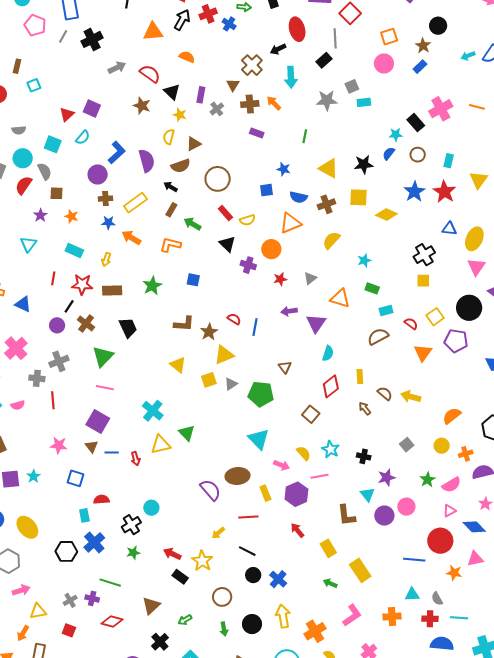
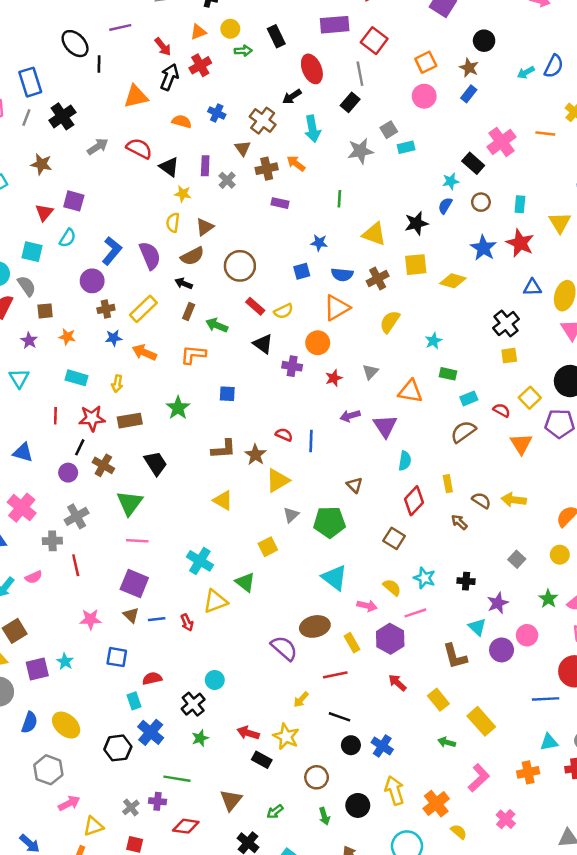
blue cross: (229, 24) -> (217, 113), moved
brown star: (142, 106) -> (41, 164), moved
yellow square: (209, 380) -> (268, 547), moved

